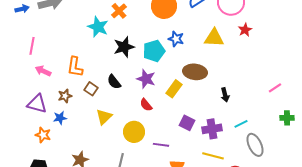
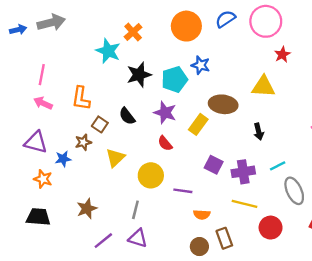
yellow triangle: (214, 38) -> (263, 87), moved
pink line: (32, 46) -> (42, 75), moved
brown star: (65, 96) -> (83, 142), moved

